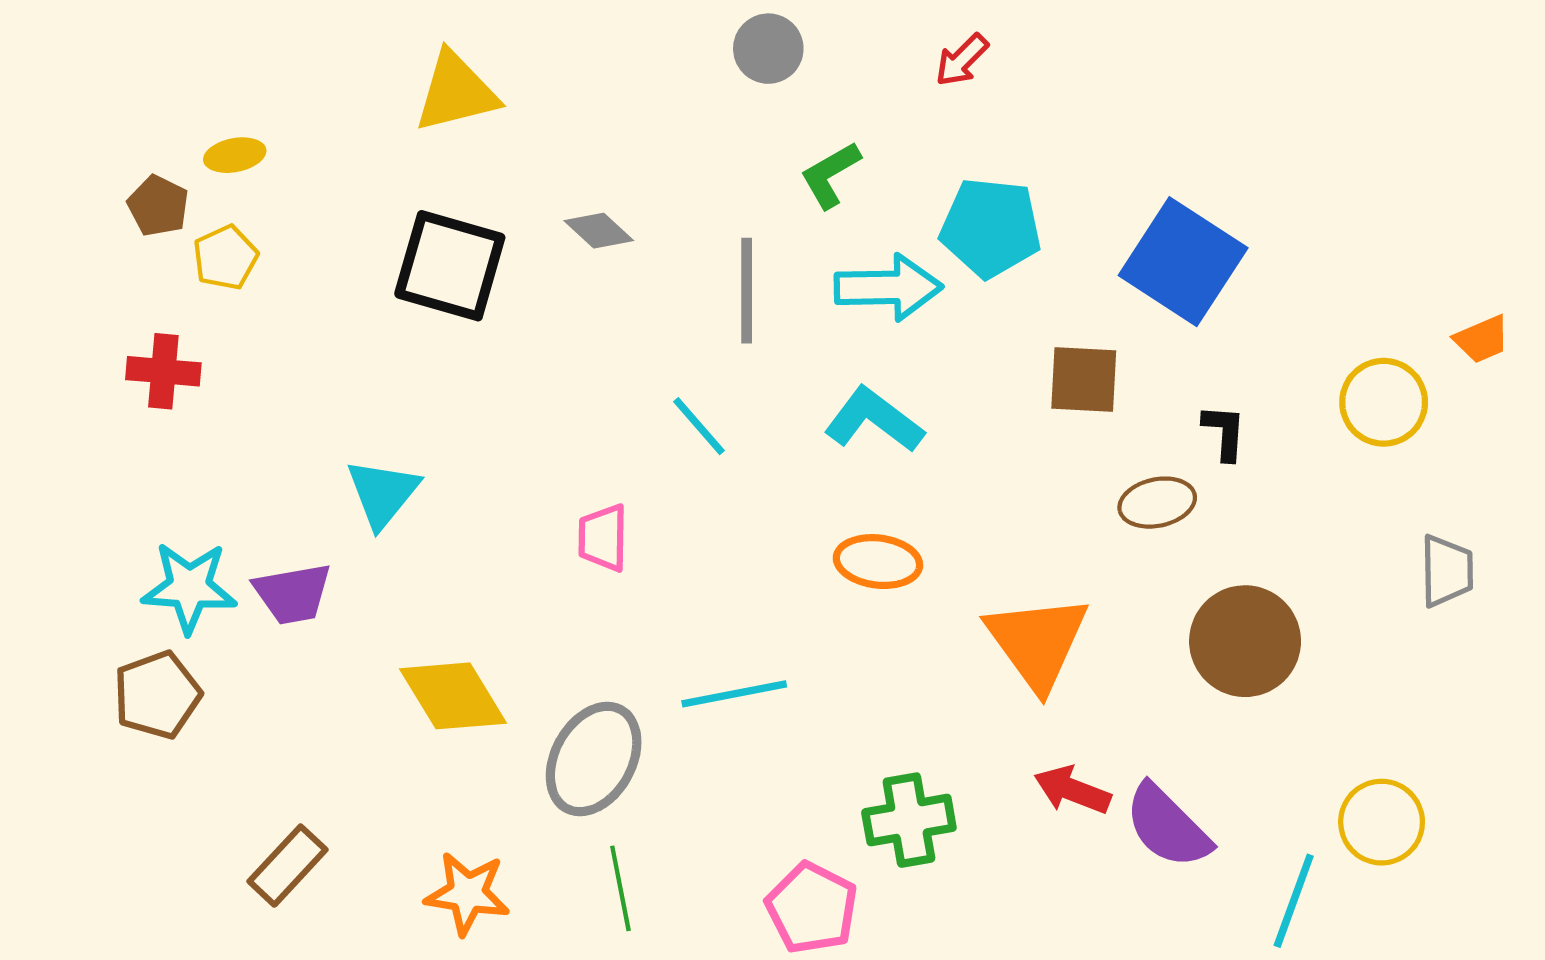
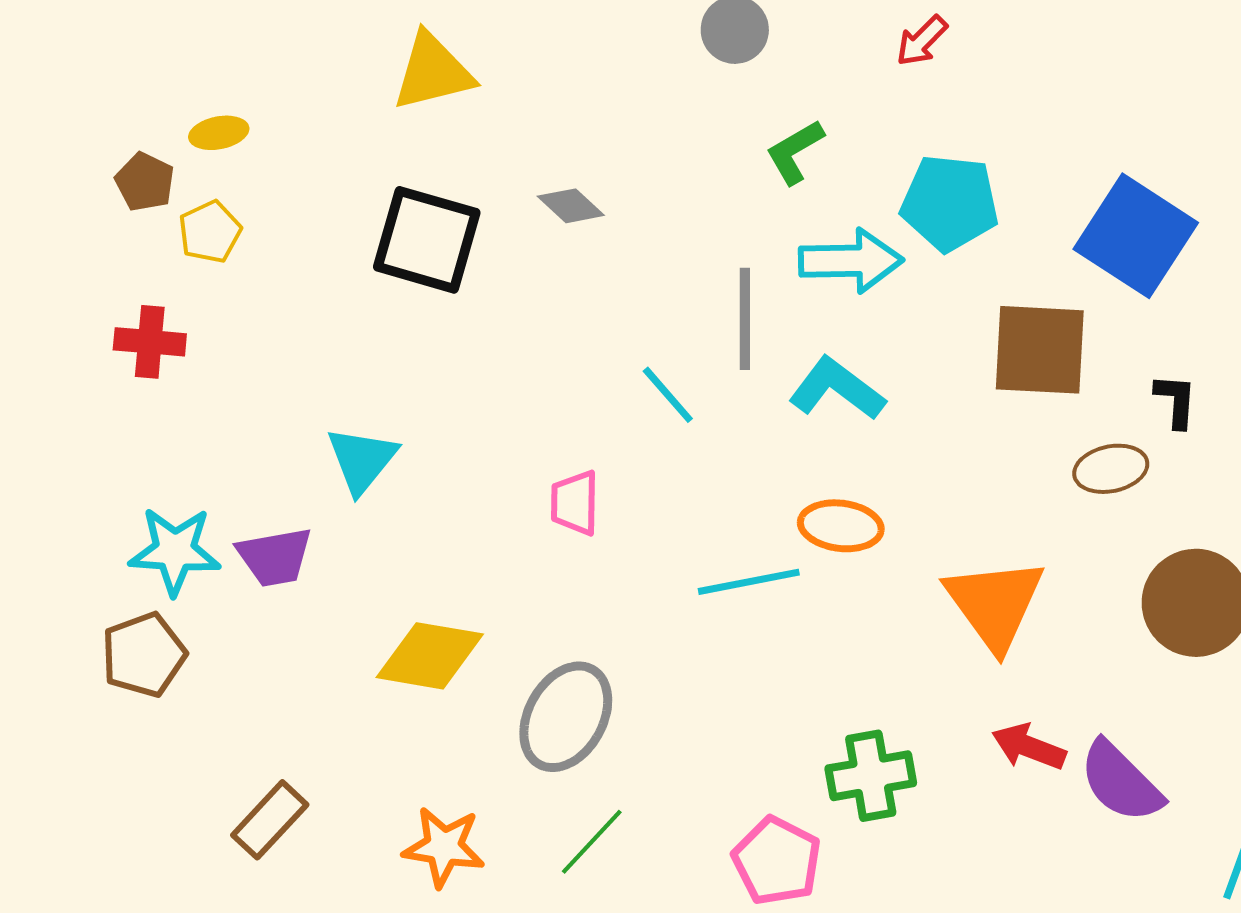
gray line: (747, 291) -> (745, 319), moved
brown square: (1084, 380) -> (1040, 350), size x1.4
cyan line: (734, 694) -> (749, 582), moved
yellow diamond: (453, 696) -> (430, 656), turned -49
green line: (620, 888) -> (592, 842), turned 54

